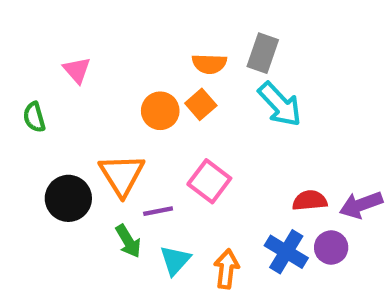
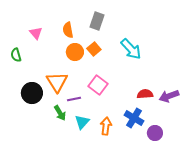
gray rectangle: (263, 53) -> (97, 21), moved
orange semicircle: (209, 64) -> (68, 30), moved, turned 77
purple circle: (331, 247) -> (155, 133), moved

